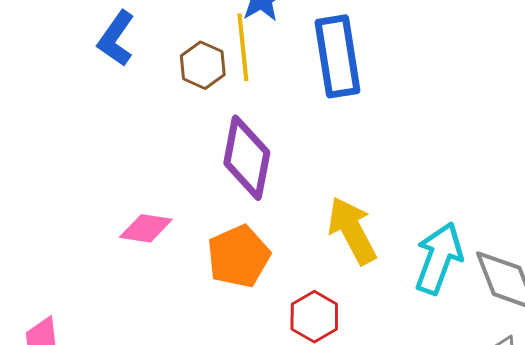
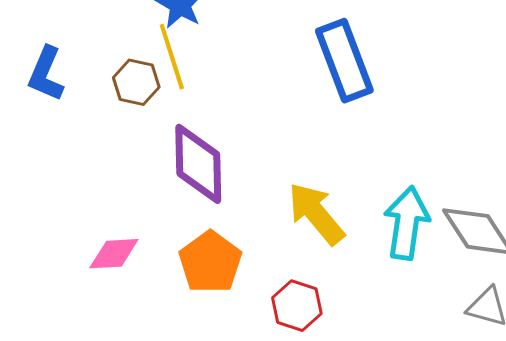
blue rectangle: (337, 56) -> (344, 61), moved

